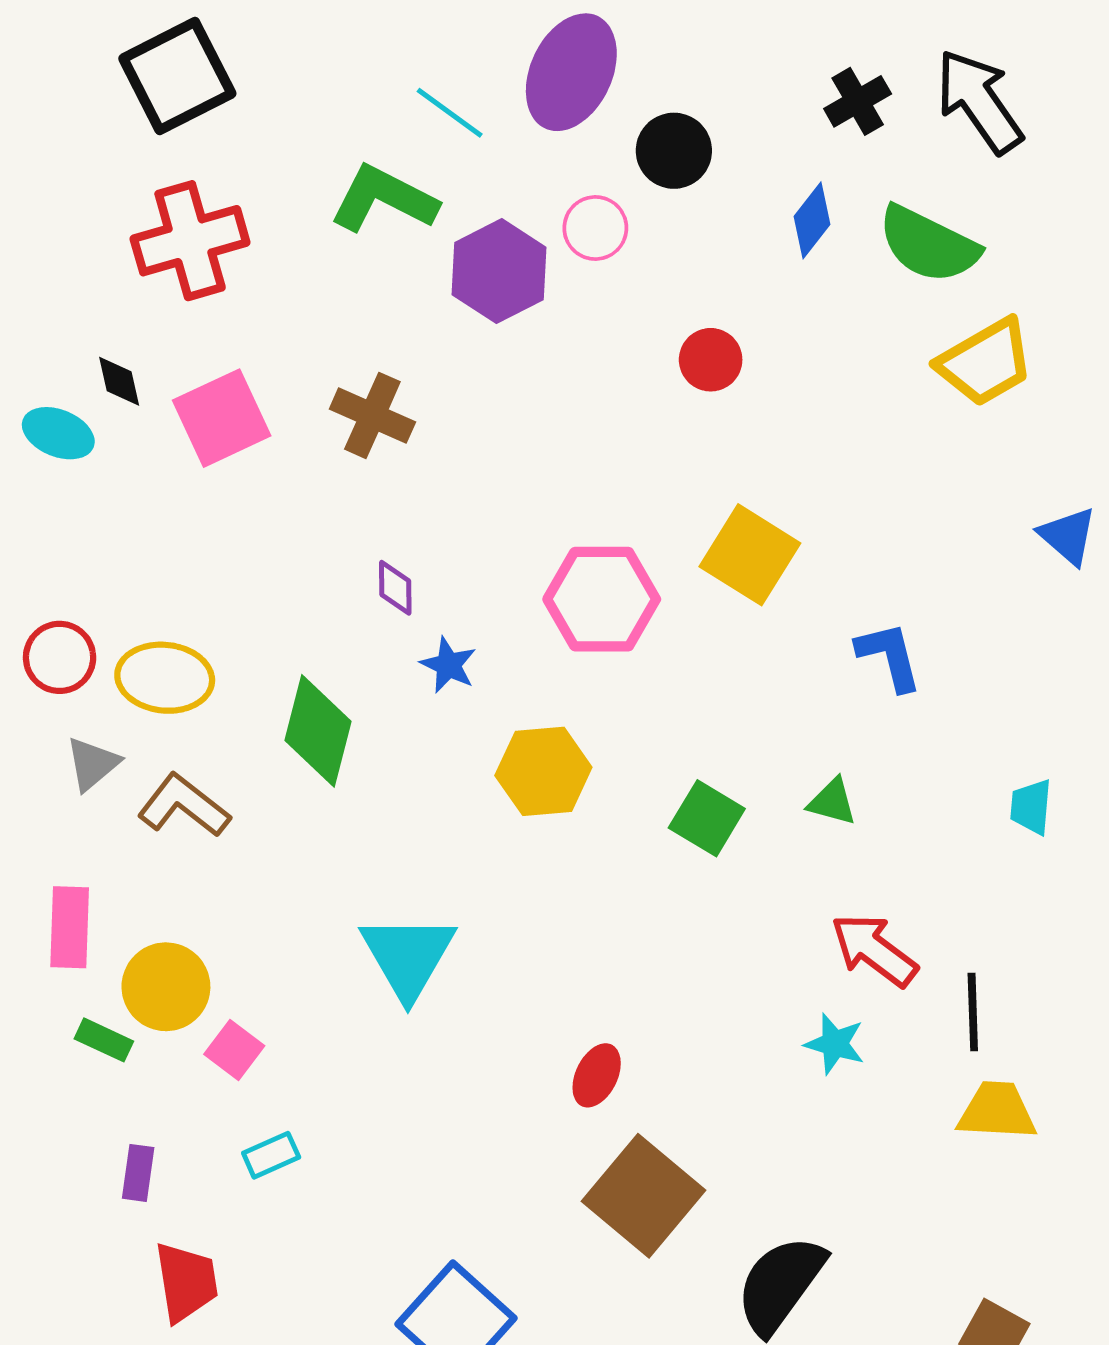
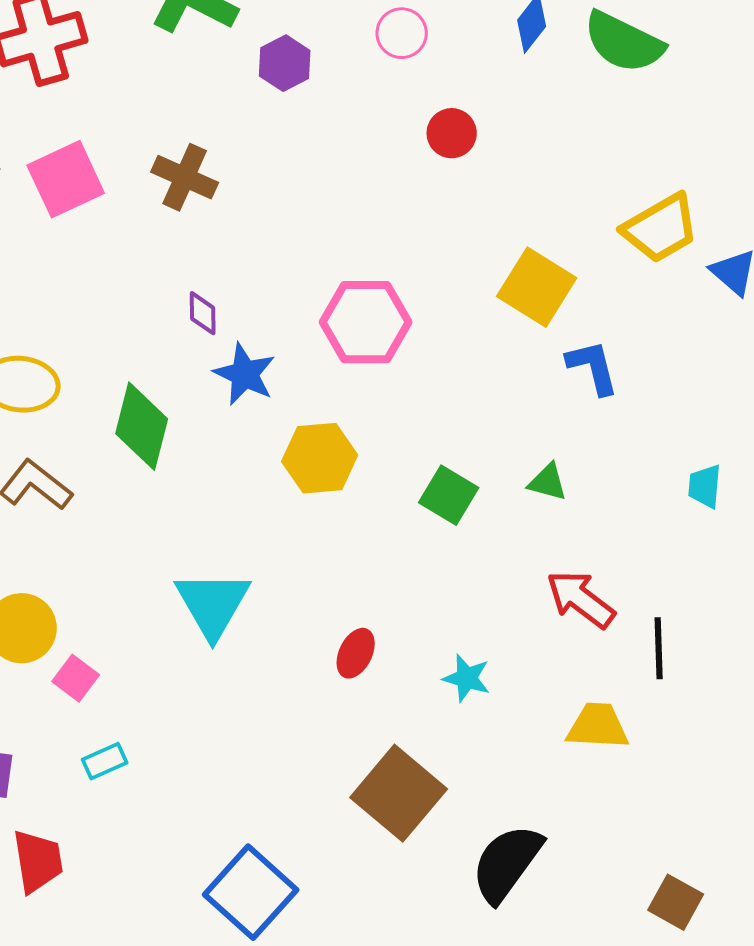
pink circle: (595, 228) -> (402, 33), moved
purple hexagon: (499, 271) -> (285, 63), size x0.7
yellow trapezoid: (985, 362) -> (661, 228), moved
yellow square: (750, 555) -> (537, 287), moved
blue star: (448, 665) -> (245, 374), size x1.4
cyan star: (835, 1044) -> (467, 678), moved
red ellipse: (597, 1075) -> (356, 653), moved
yellow trapezoid: (997, 1111) -> (598, 726), moved

